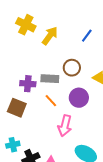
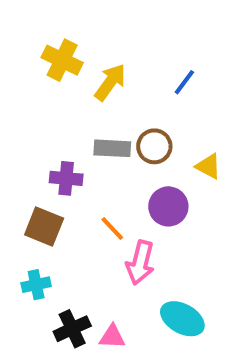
gray rectangle: (50, 79) -> (112, 148), moved
orange line: (51, 101) -> (112, 229), moved
cyan cross: (13, 145) -> (36, 285), moved

